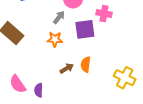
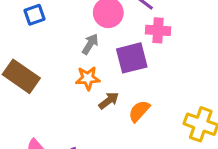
orange semicircle: (86, 64) -> (139, 111), turned 42
brown arrow: (67, 68) -> (109, 101), moved

